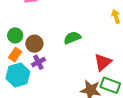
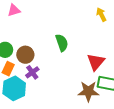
green semicircle: (72, 38) -> (62, 43), turned 102

